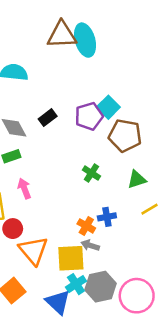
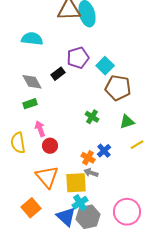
purple pentagon: (89, 116) -> (78, 58), moved
blue cross: (107, 217) -> (104, 151), turned -32
red circle: (13, 229) -> (50, 146), moved
gray hexagon: (101, 287) -> (88, 217), moved

